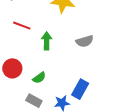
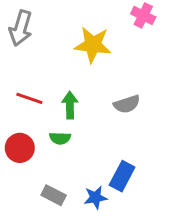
red line: (22, 26) -> (29, 98), moved
green semicircle: (39, 78) -> (60, 138), moved, turned 40

